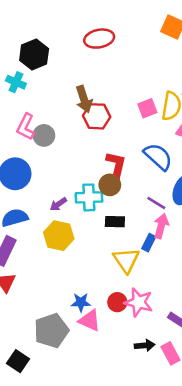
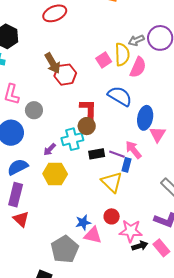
gray circle: (44, 135) -> (34, 110), moved
purple line: (156, 203) -> (117, 154), moved
pink arrow: (161, 226) -> (133, 150), turned -42
pink star: (139, 302) -> (131, 231), moved

